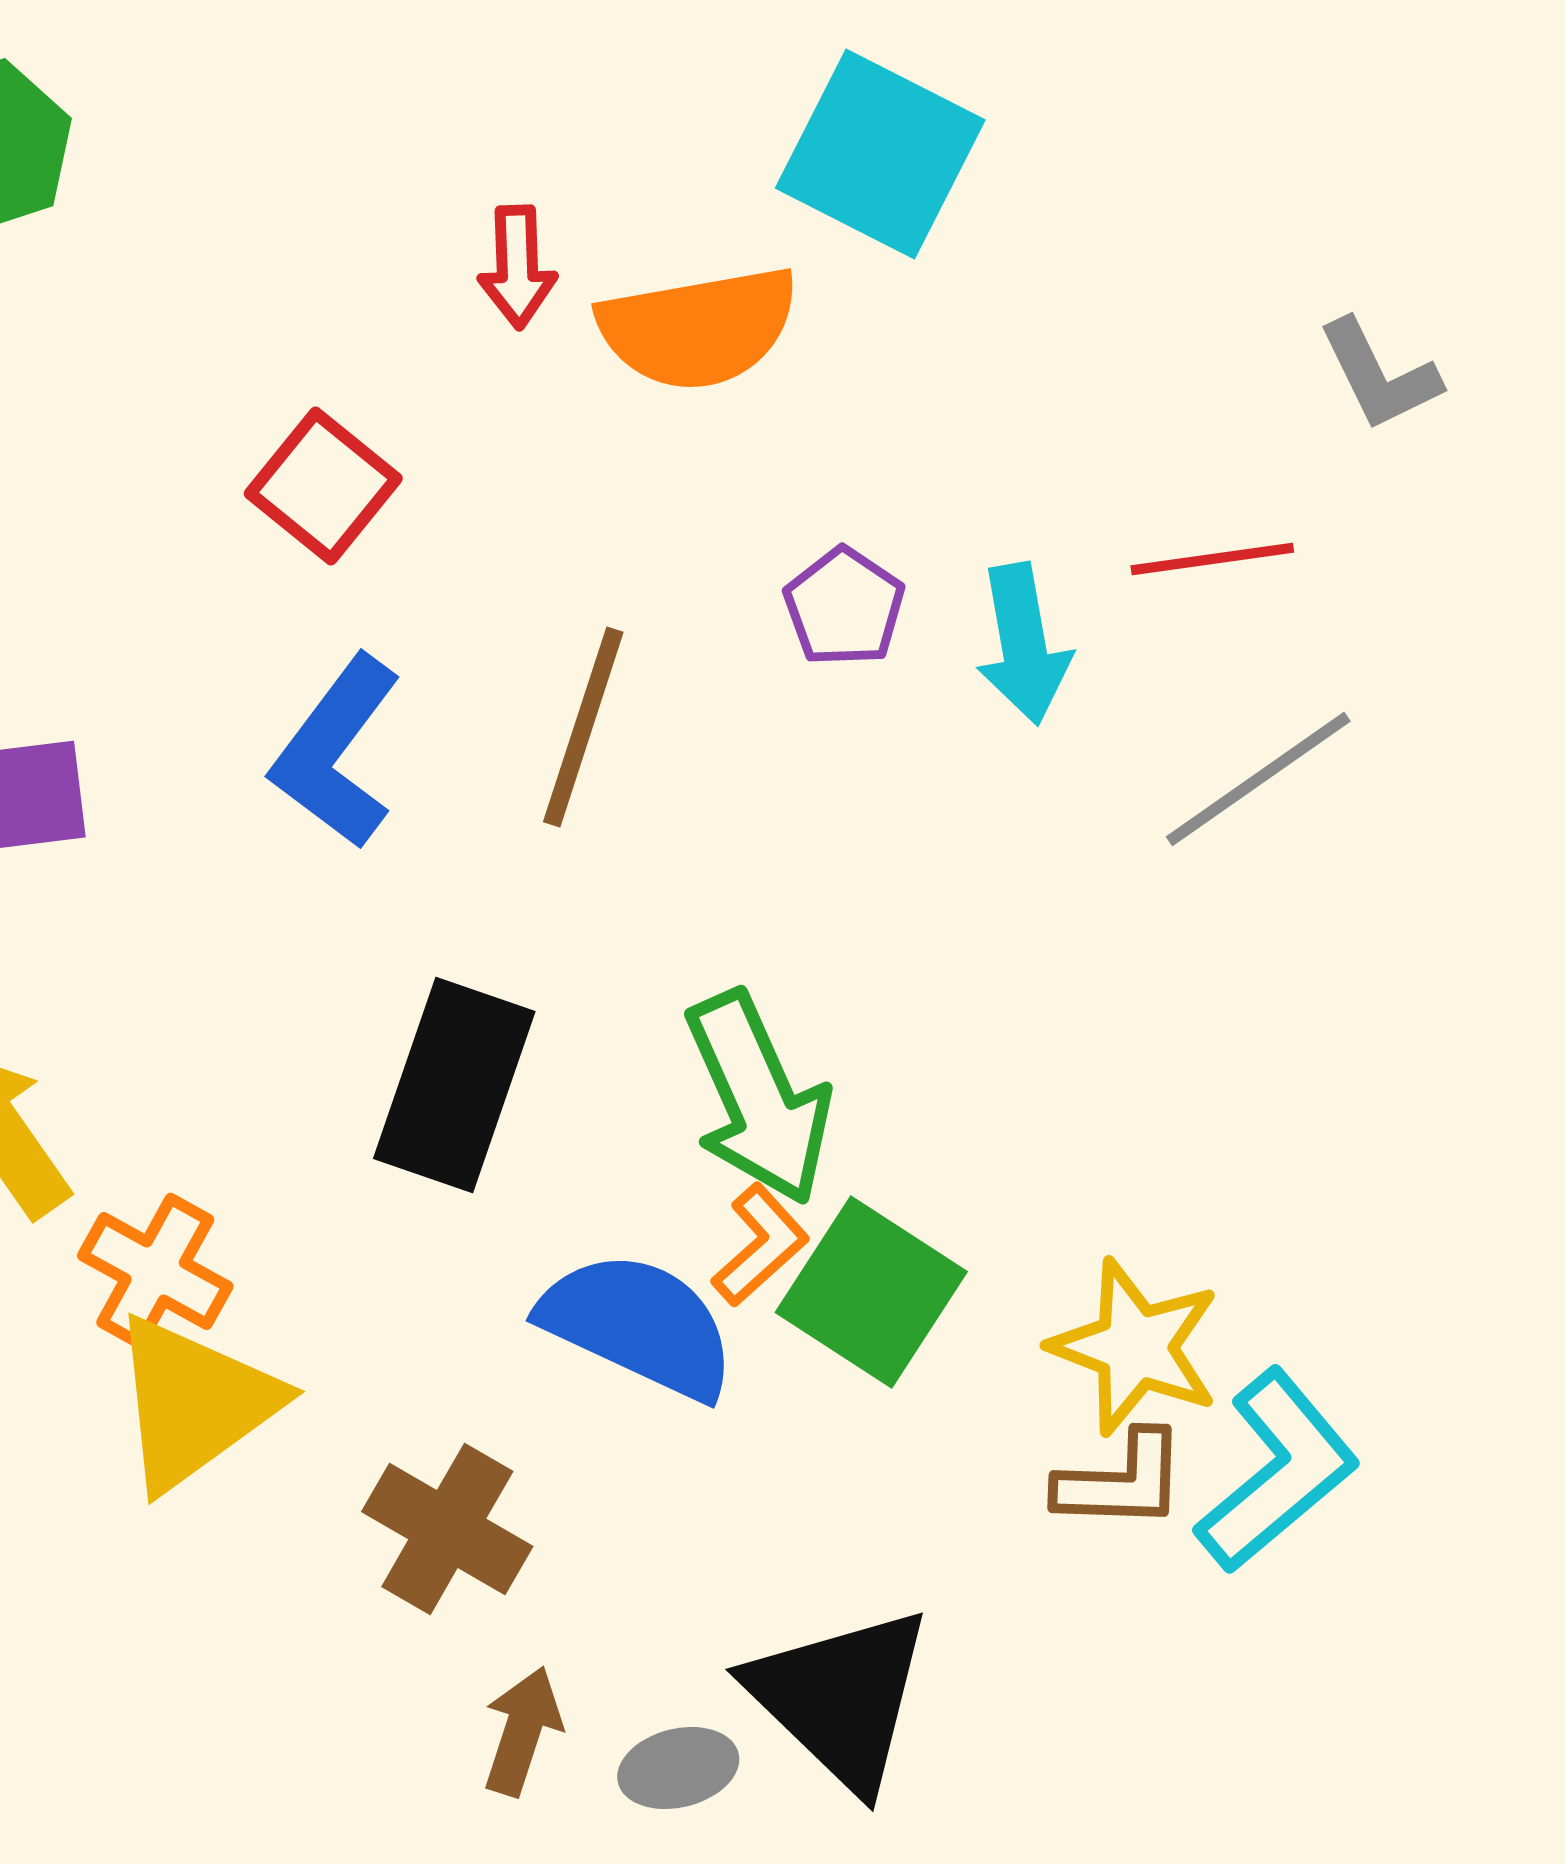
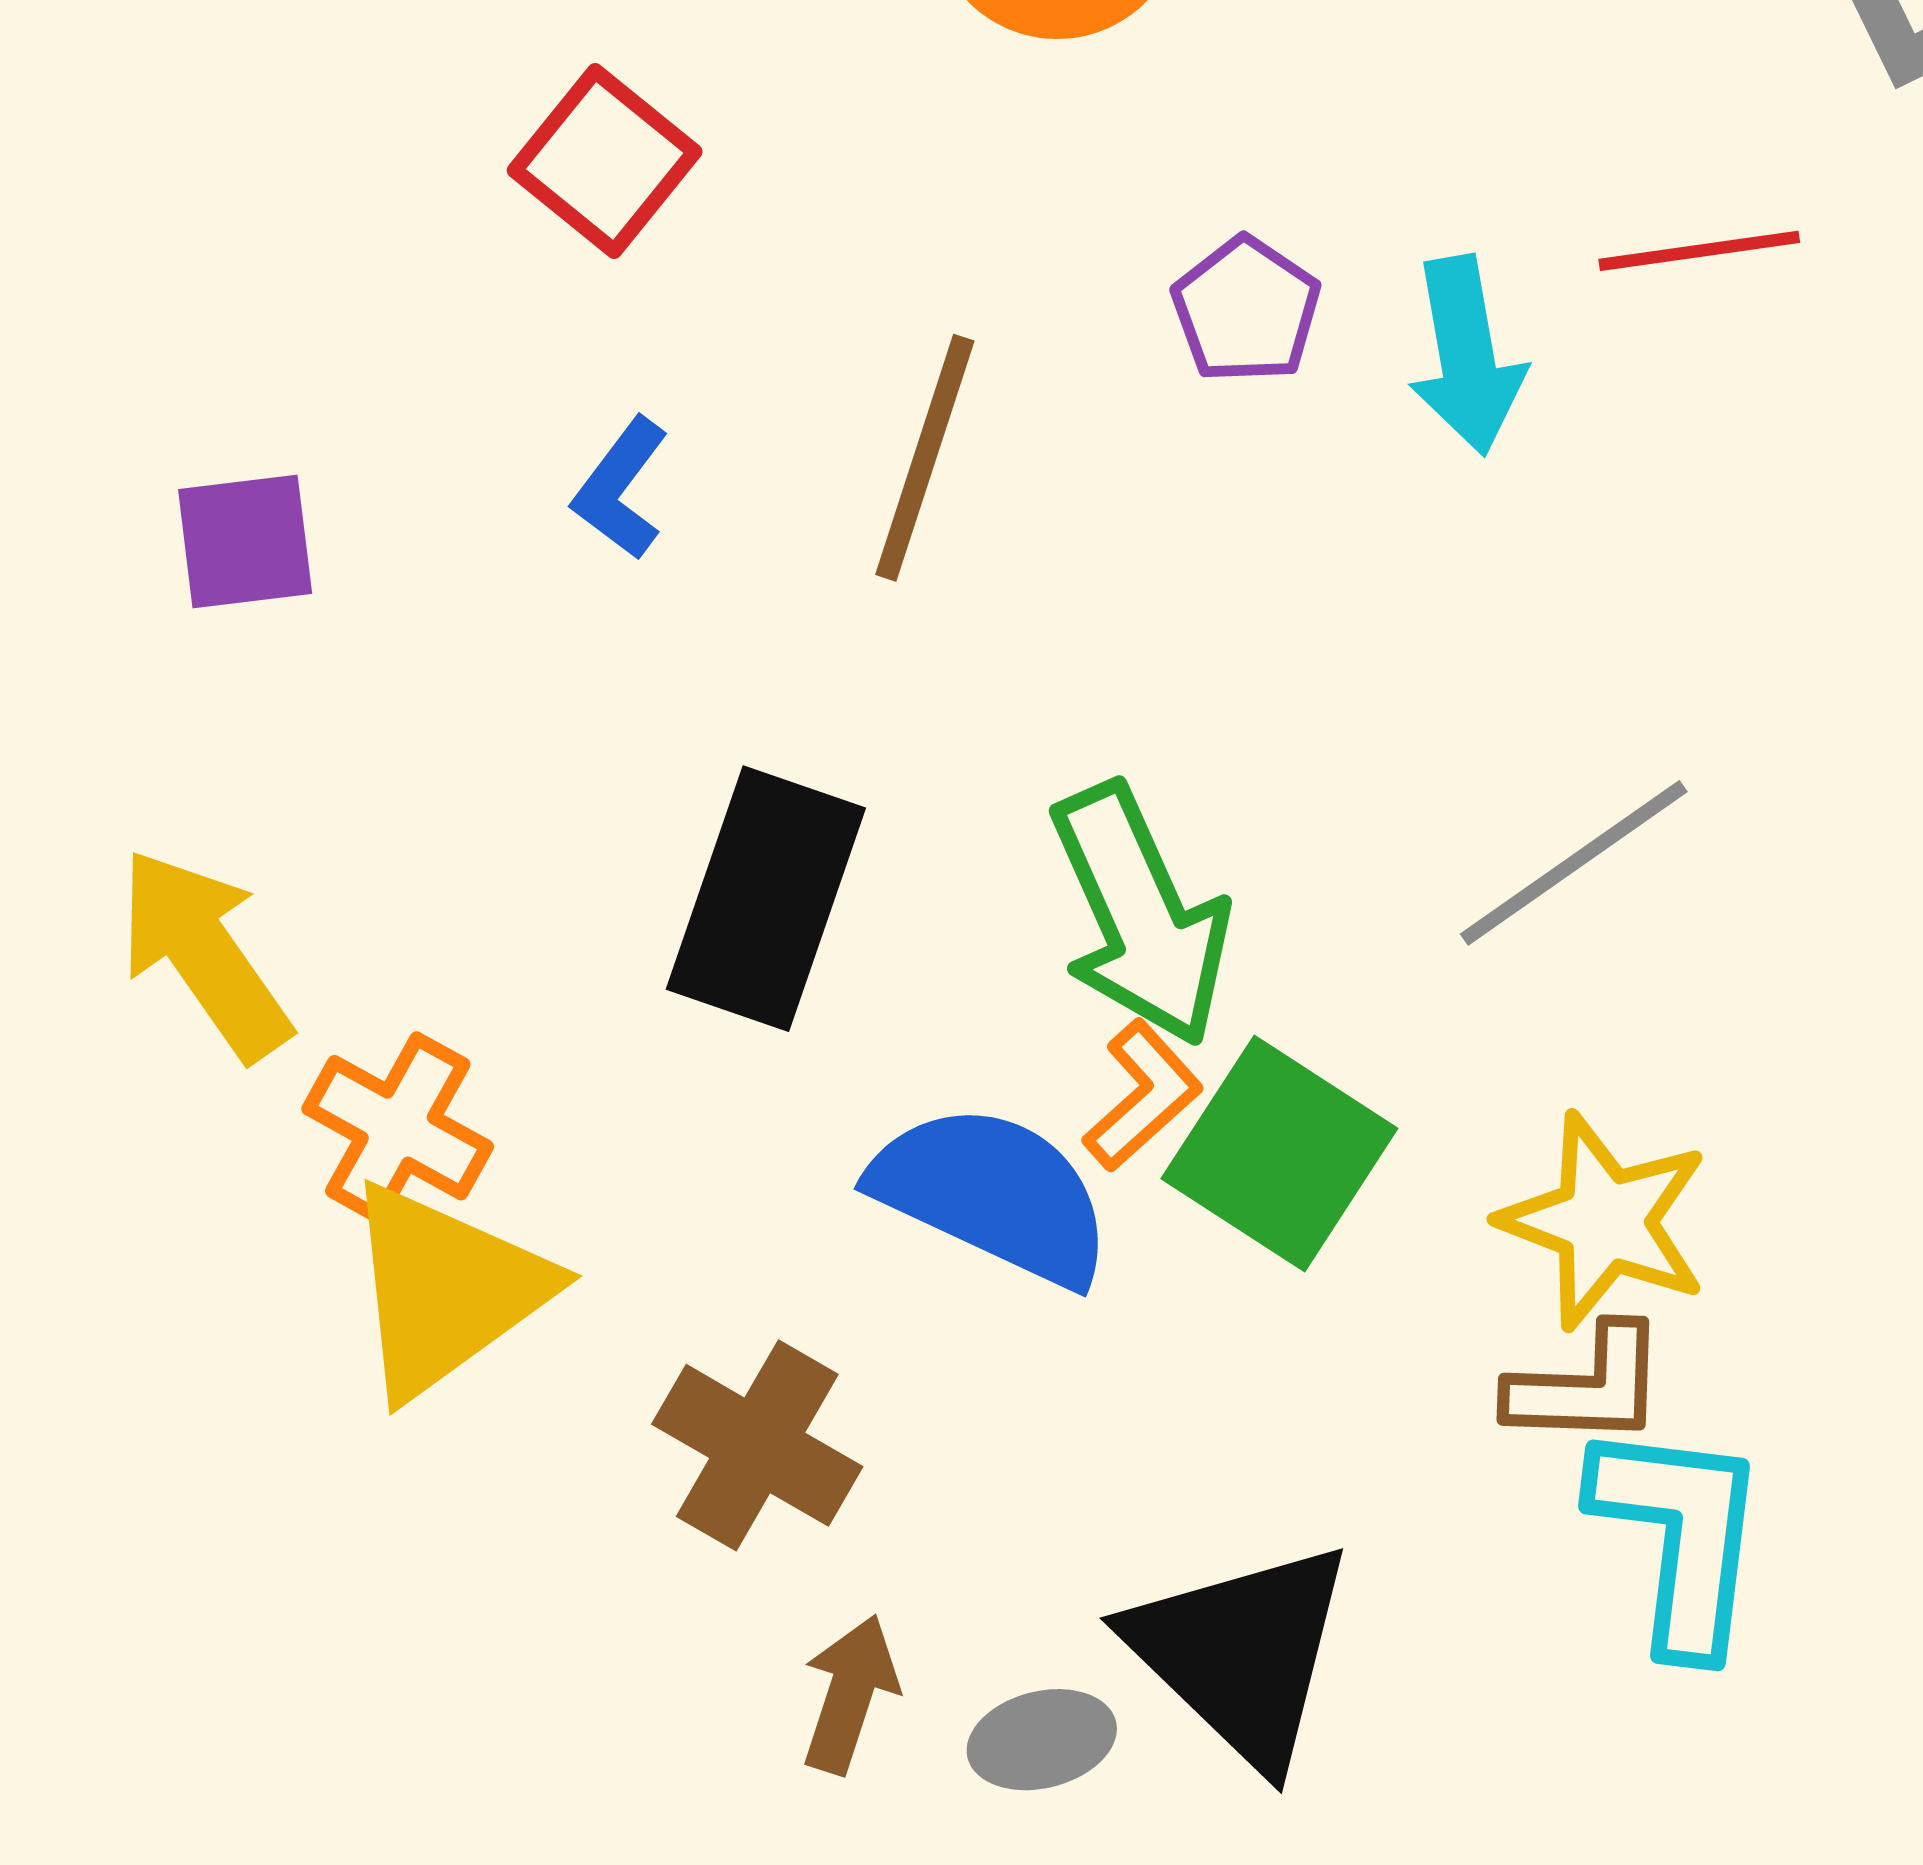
blue L-shape: (336, 752) -> (621, 489), size x0.6
gray line: (1258, 779) -> (1574, 863), moved
cyan L-shape: (1277, 1471) -> (1680, 1536), moved, turned -43

